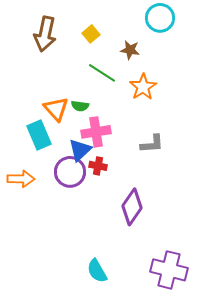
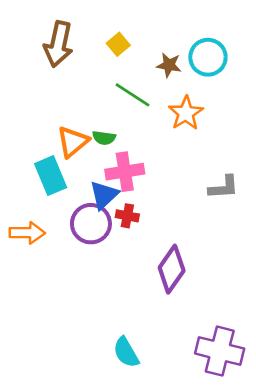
cyan circle: (160, 18) -> (208, 57), moved
orange triangle: (56, 109) -> (73, 142), turned 32
gray L-shape: (152, 144) -> (224, 187), moved

